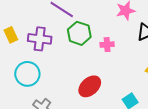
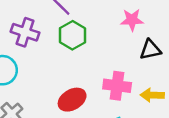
pink cross: (107, 45) -> (117, 86), moved, size x1.6

